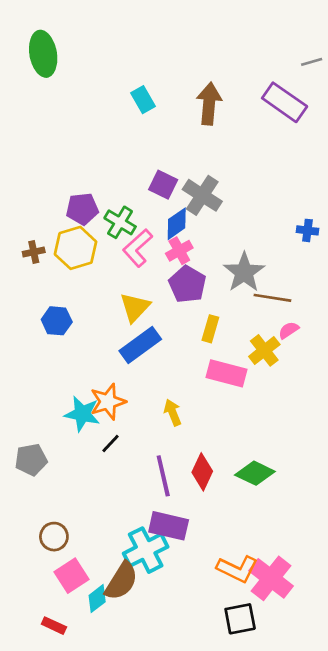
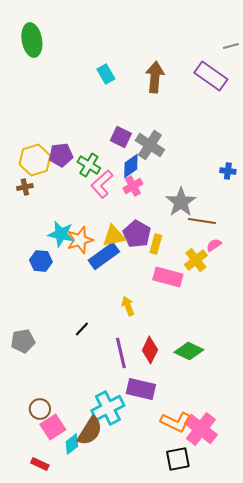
yellow hexagon: (76, 248) -> (35, 160), moved
purple pentagon: (187, 284) -> (137, 234), moved
yellow triangle: (135, 307) -> (114, 236), moved, turned 35
blue hexagon: (57, 321) -> (41, 261), moved
orange star: (108, 402) -> (80, 240), moved
cyan star: (82, 414) -> (61, 234), moved
purple rectangle: (169, 526) -> (141, 389), moved
brown circle: (54, 537) -> (40, 409), moved

